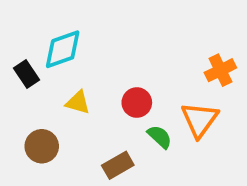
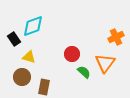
yellow triangle: (78, 103) -> (29, 57), moved
brown rectangle: (118, 165) -> (44, 87), moved, turned -49

